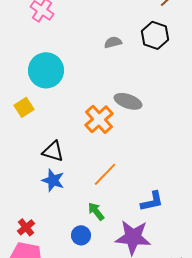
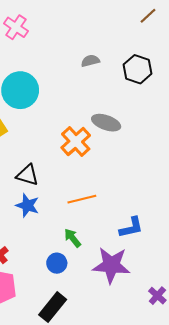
black hexagon: (155, 35) -> (138, 69), moved
orange line: (105, 174) -> (82, 199), turned 32

